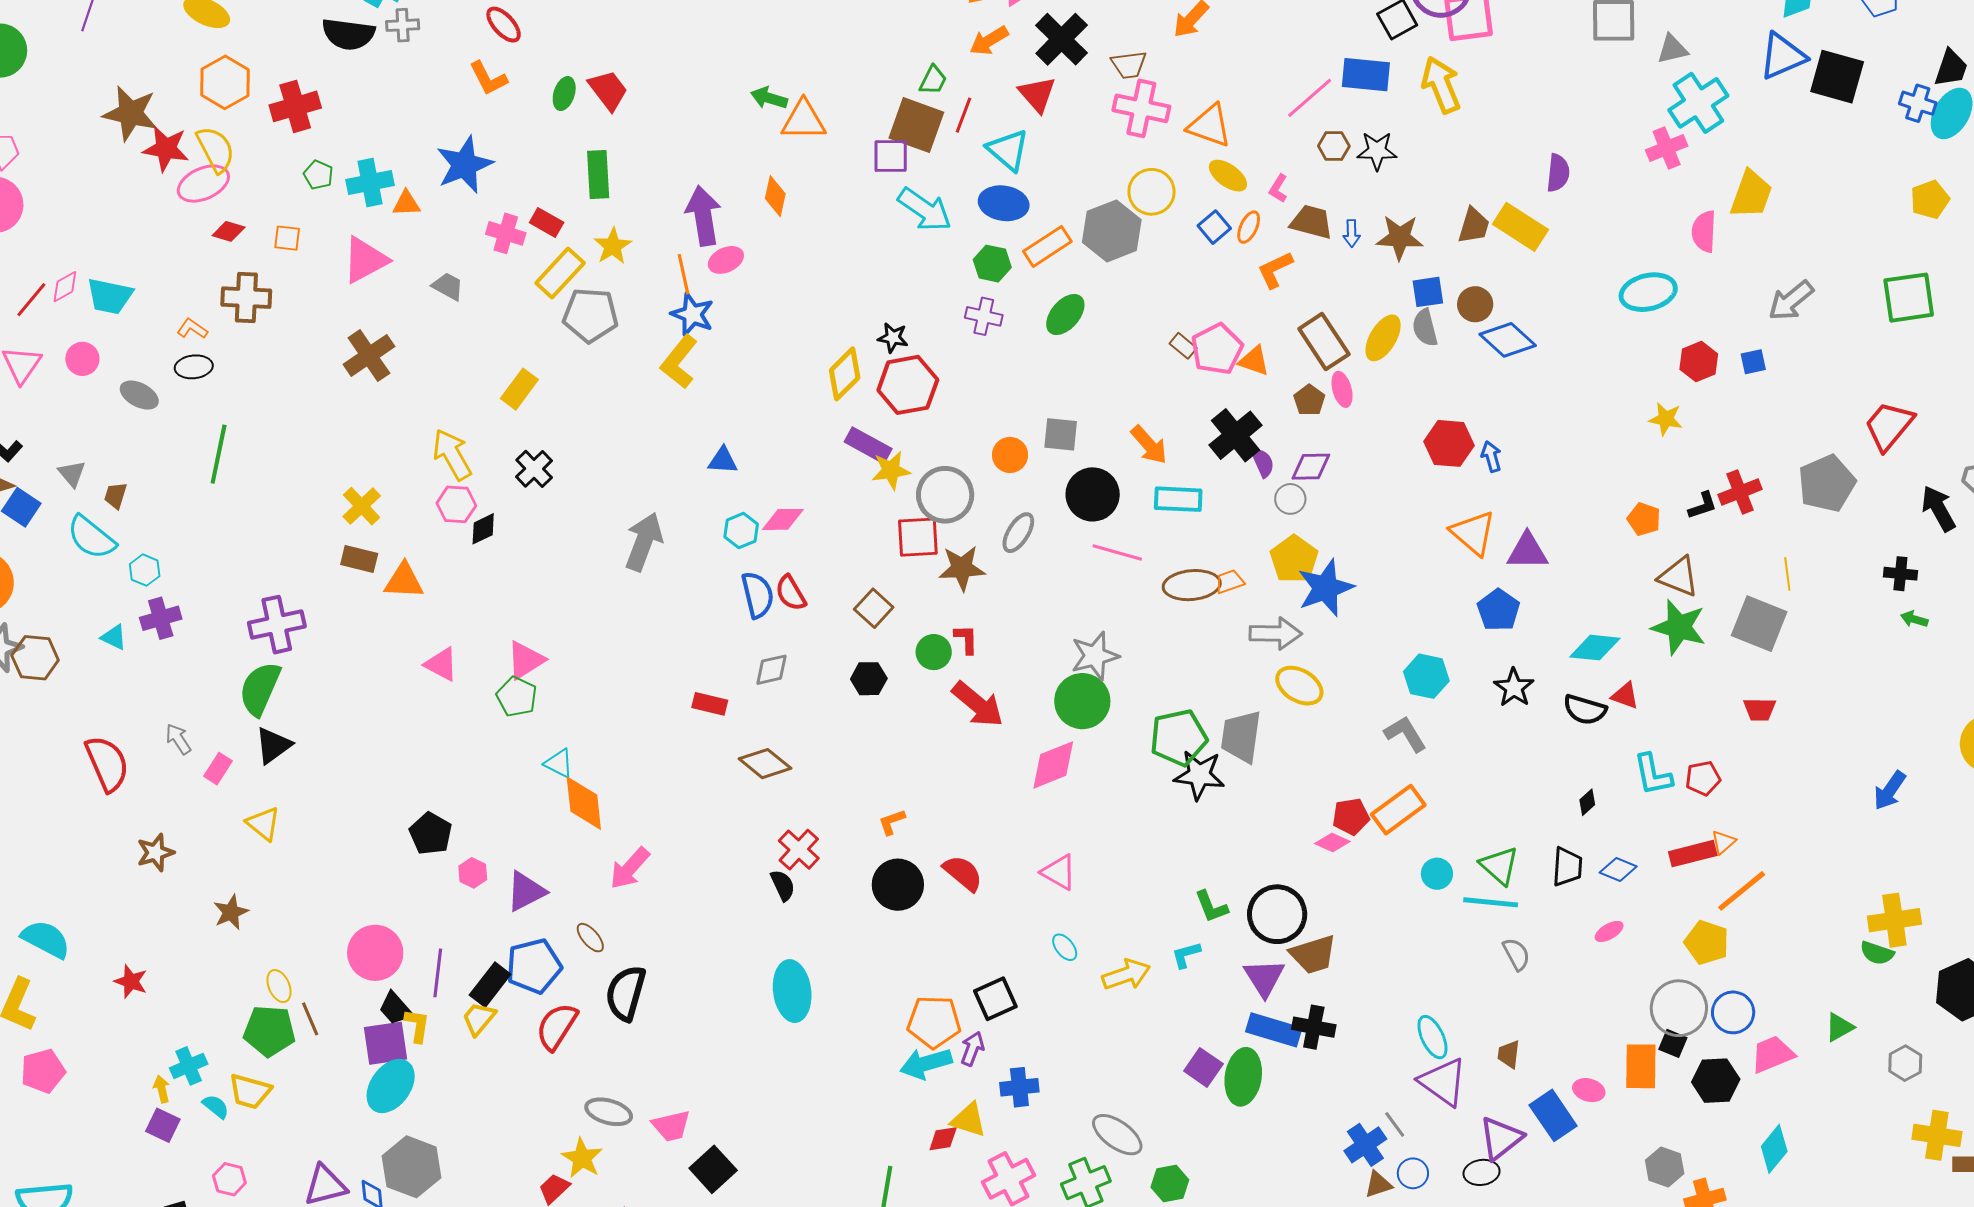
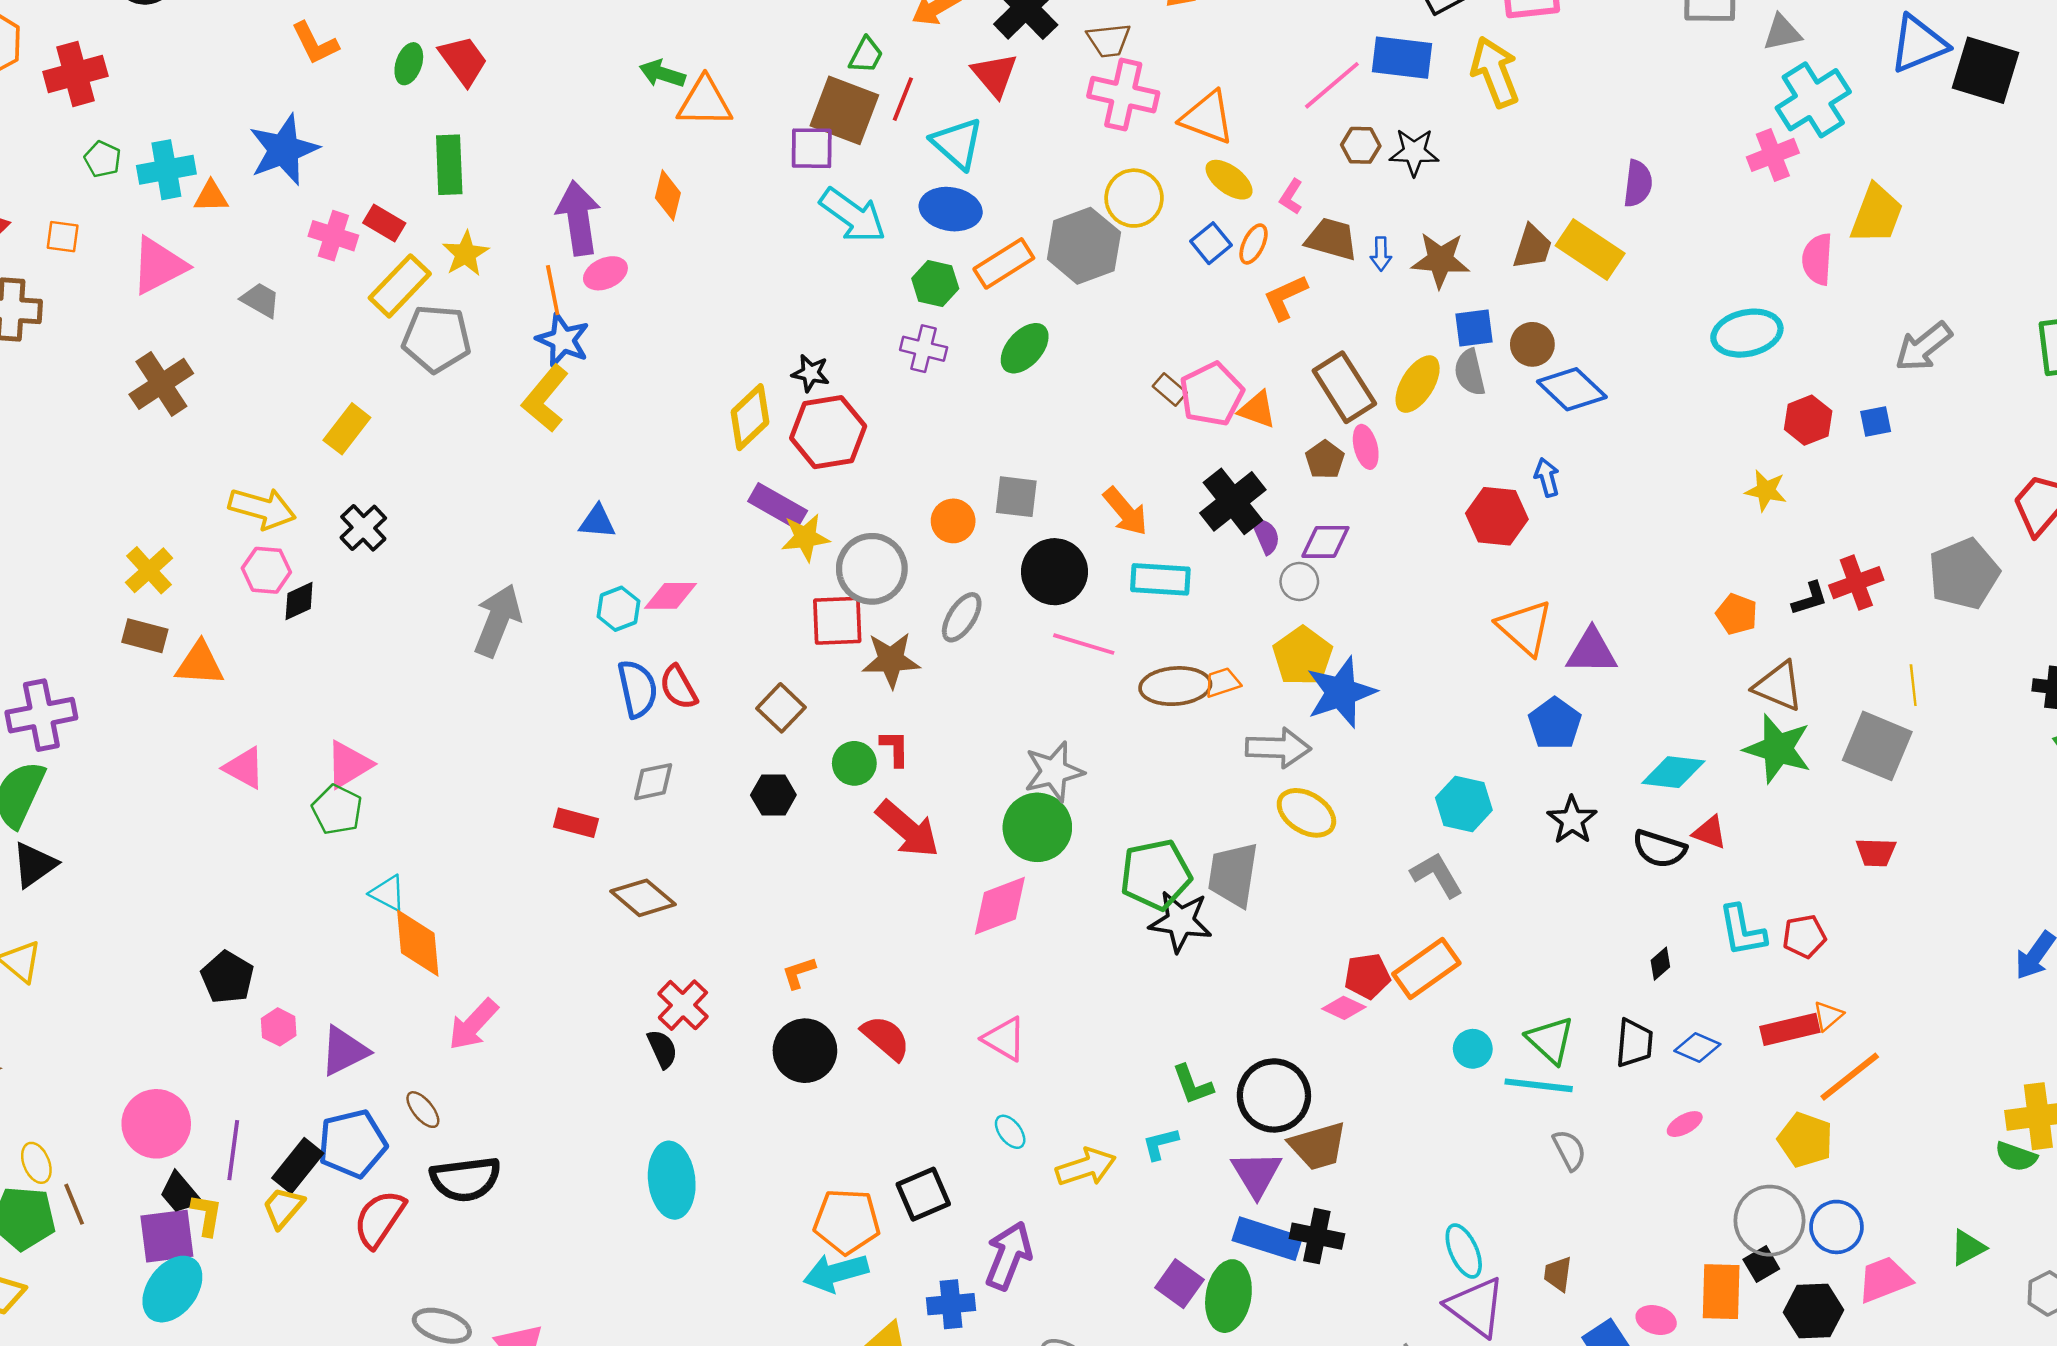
yellow arrow: (452, 454) -> (262, 508), turned 134
blue arrow: (1491, 457) -> (1547, 477), moved
black semicircle: (626, 993) -> (465, 1179), turned -114
black square: (1673, 1043) -> (1761, 1264), turned 36
purple arrow: (972, 1049) -> (1009, 1256), moved, size x1.6

